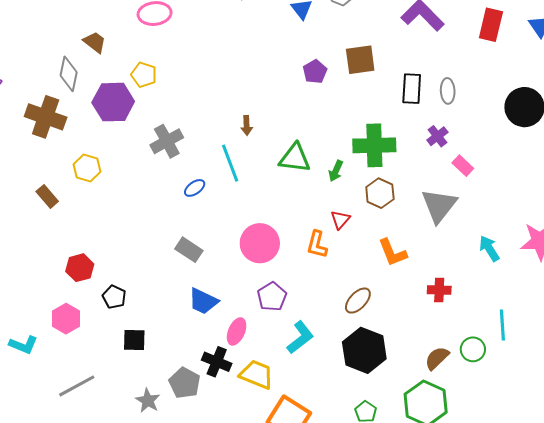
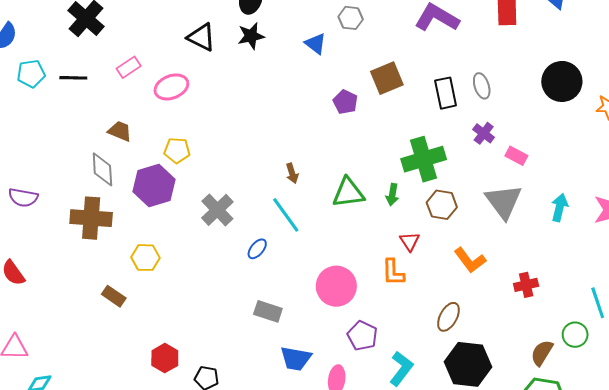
cyan arrow: (489, 248) -> (560, 208), moved, turned 60

